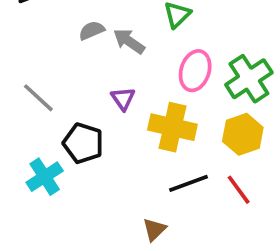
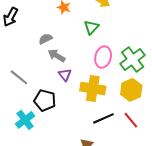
gray arrow: (129, 41) -> (57, 56), moved

